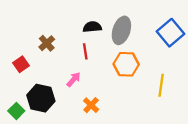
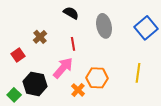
black semicircle: (92, 27) -> (71, 13), moved, turned 35
gray ellipse: (121, 30) -> (104, 26), turned -30
orange hexagon: (126, 64) -> (97, 78), moved
pink arrow: (74, 79) -> (63, 68), size x1.6

